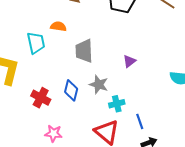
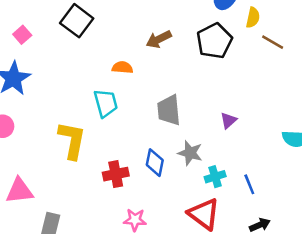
orange semicircle: (58, 26) -> (122, 67), moved
red cross: (41, 98) -> (116, 174), turned -36
blue line: (140, 121) -> (249, 184), moved

